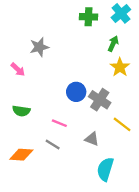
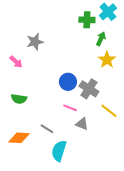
green cross: (88, 17) -> (87, 20), moved
pink line: (59, 123) -> (70, 108), moved
cyan semicircle: (105, 169) -> (59, 151), moved

